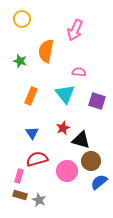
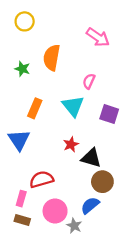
pink arrow: (75, 30) -> (98, 37), moved, turned -80
pink semicircle: (79, 72) -> (89, 81), turned -72
blue triangle: (32, 133) -> (19, 140), moved, size x1.5
pink circle: (67, 171) -> (55, 211), moved
blue semicircle: (99, 182) -> (90, 205), moved
gray star: (39, 200) -> (74, 226), moved

